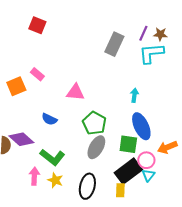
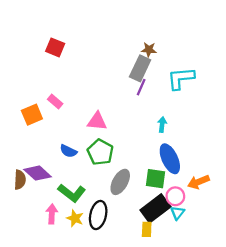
purple line: (143, 33) -> (141, 87), moved
brown star: (160, 34) -> (149, 50), moved
green pentagon: (94, 123) -> (100, 152), moved
black ellipse: (87, 186) -> (98, 215), moved

